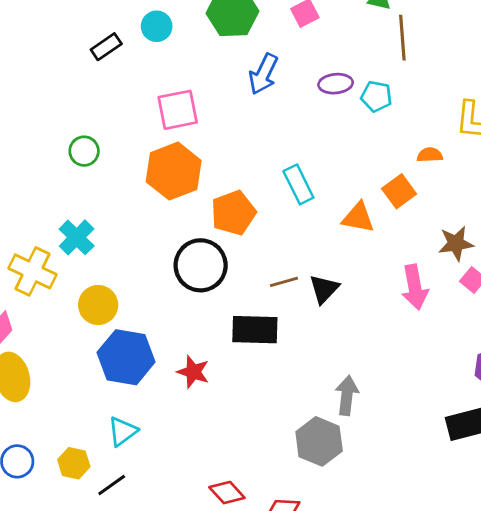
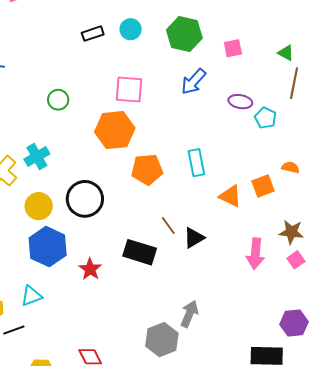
black circle: (201, 265) -> (85, 199), moved
brown line: (284, 282) -> (168, 226), turned 54

